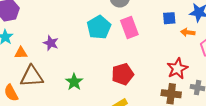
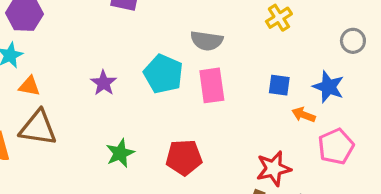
cyan pentagon: (99, 27) -> (163, 74), turned -30
purple star: (51, 43) -> (104, 83), moved
green star: (74, 82) -> (120, 153), moved

